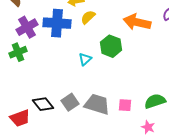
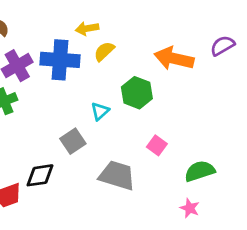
gray square: (70, 102) -> (73, 141), moved
black diamond: (43, 104) -> (40, 175), turned -60
pink square: (125, 105) -> (157, 145), moved, turned 32

